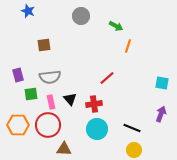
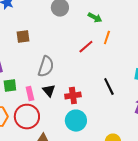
gray semicircle: (50, 77) -> (46, 67), moved, turned -65
red line: (107, 78) -> (86, 47), moved
black line: (132, 128) -> (109, 87), moved, turned 42

